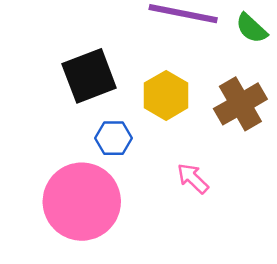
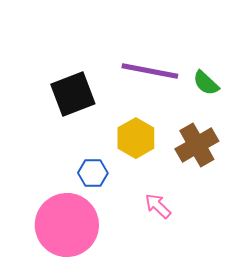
black square: (89, 76) -> (73, 94), moved

